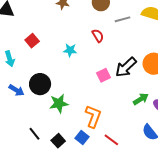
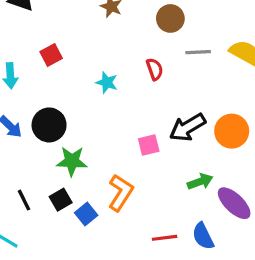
pink square: (103, 75) -> (149, 145), moved
blue square: (82, 137) -> (86, 214), moved
red line: (111, 140) -> (165, 238), moved, turned -56
black square: (58, 141) -> (61, 200), moved

